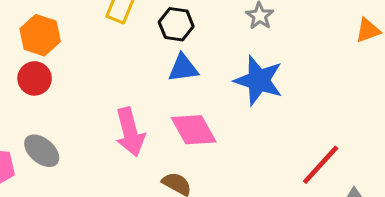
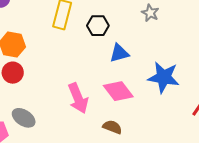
blue triangle: (183, 68) -> (119, 53), moved
blue star: (259, 80) -> (164, 77), moved

